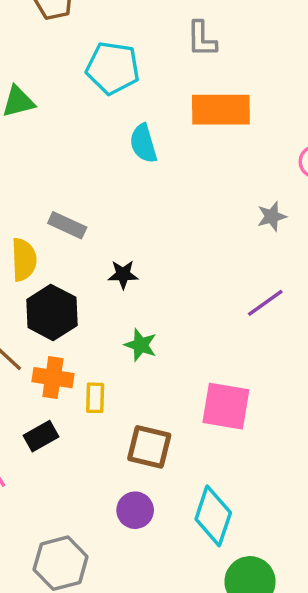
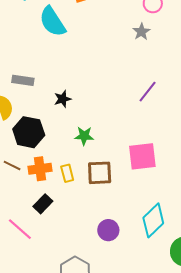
cyan semicircle: (143, 143) -> (52, 22), size x1.4
gray star: (272, 216) -> (141, 32), moved
brown square: (149, 447) -> (100, 173), moved
cyan diamond: (213, 516) -> (153, 220), turned 44

